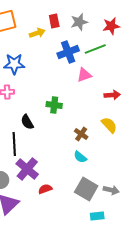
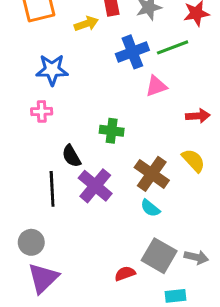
brown cross: (81, 134) -> (152, 174), size x1.6
purple cross: (27, 169) -> (95, 186), moved
red semicircle: (45, 189) -> (125, 274), moved

